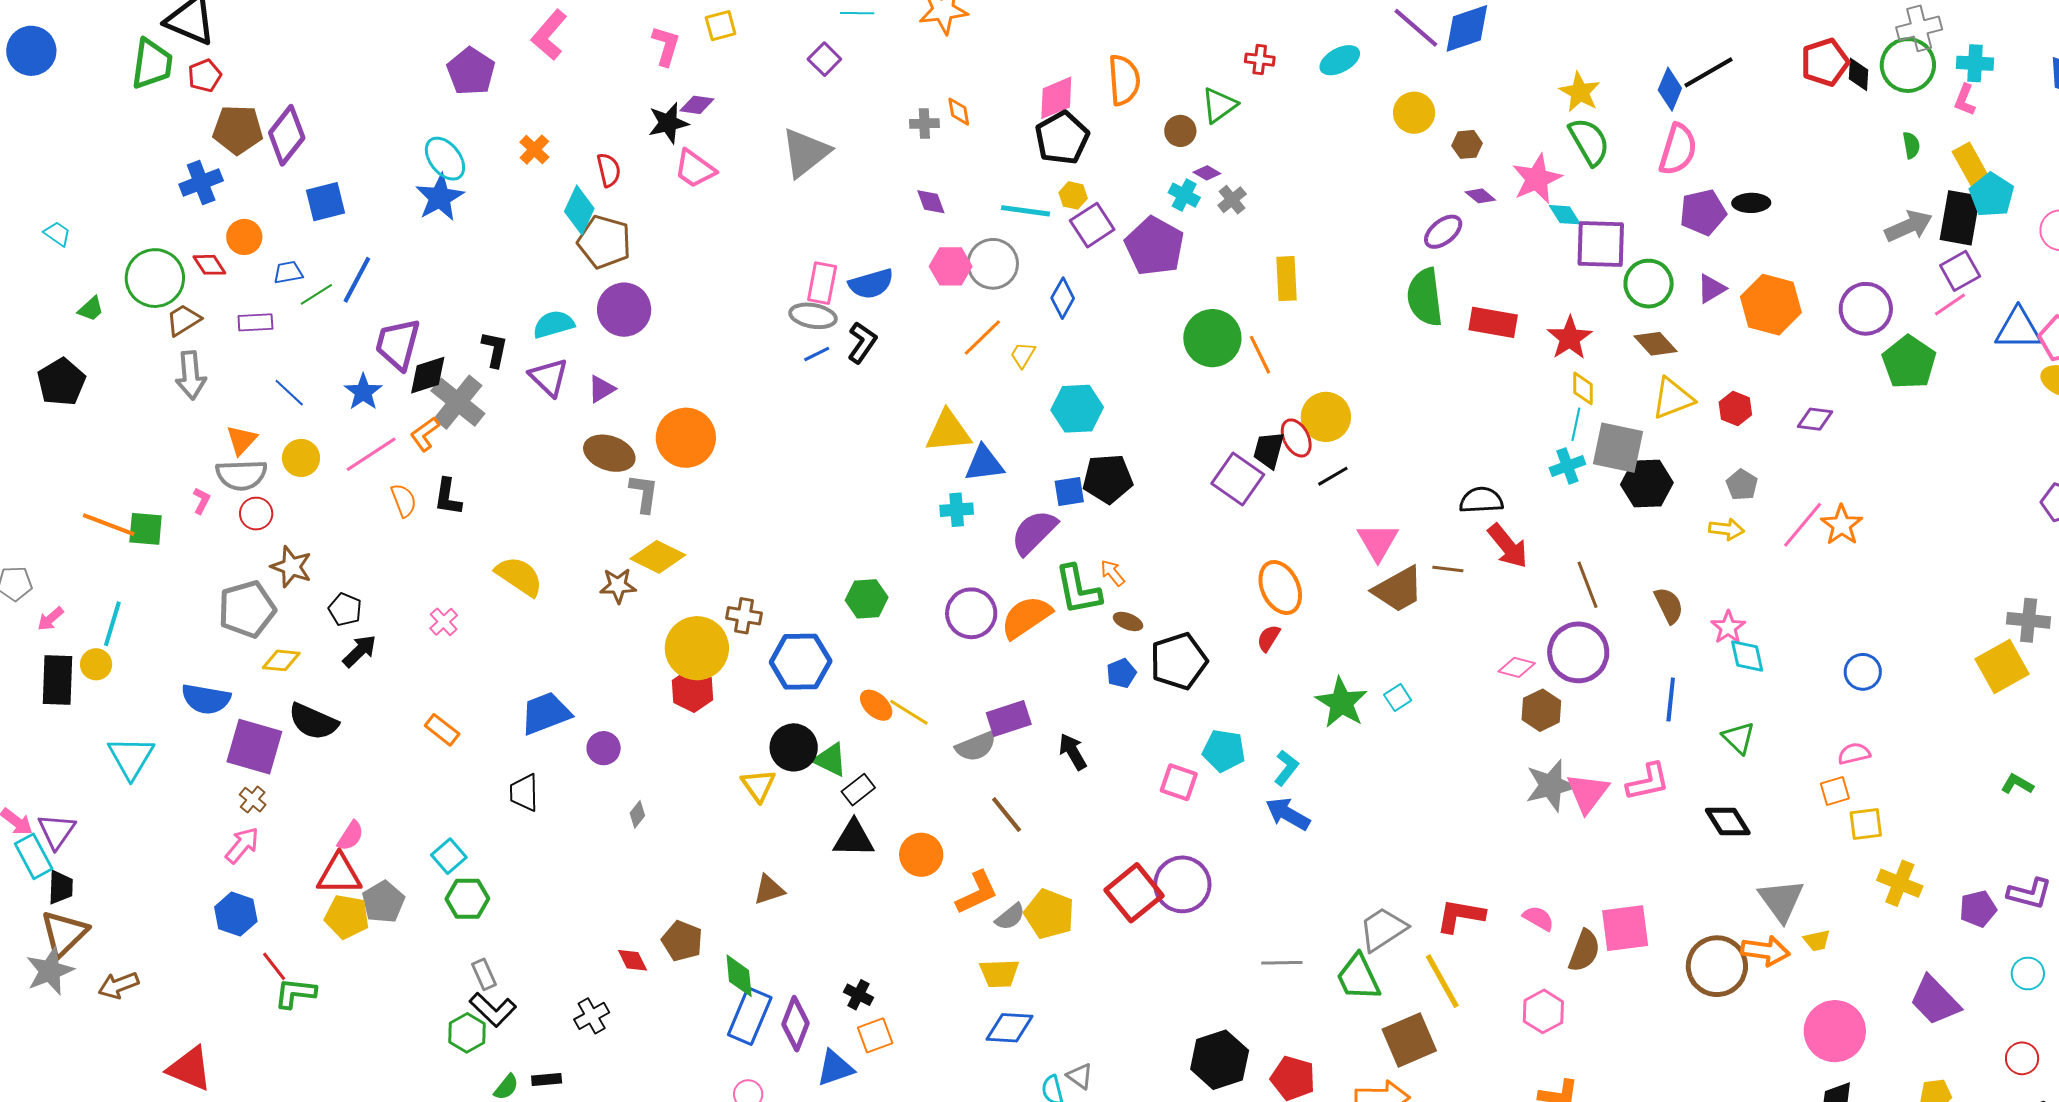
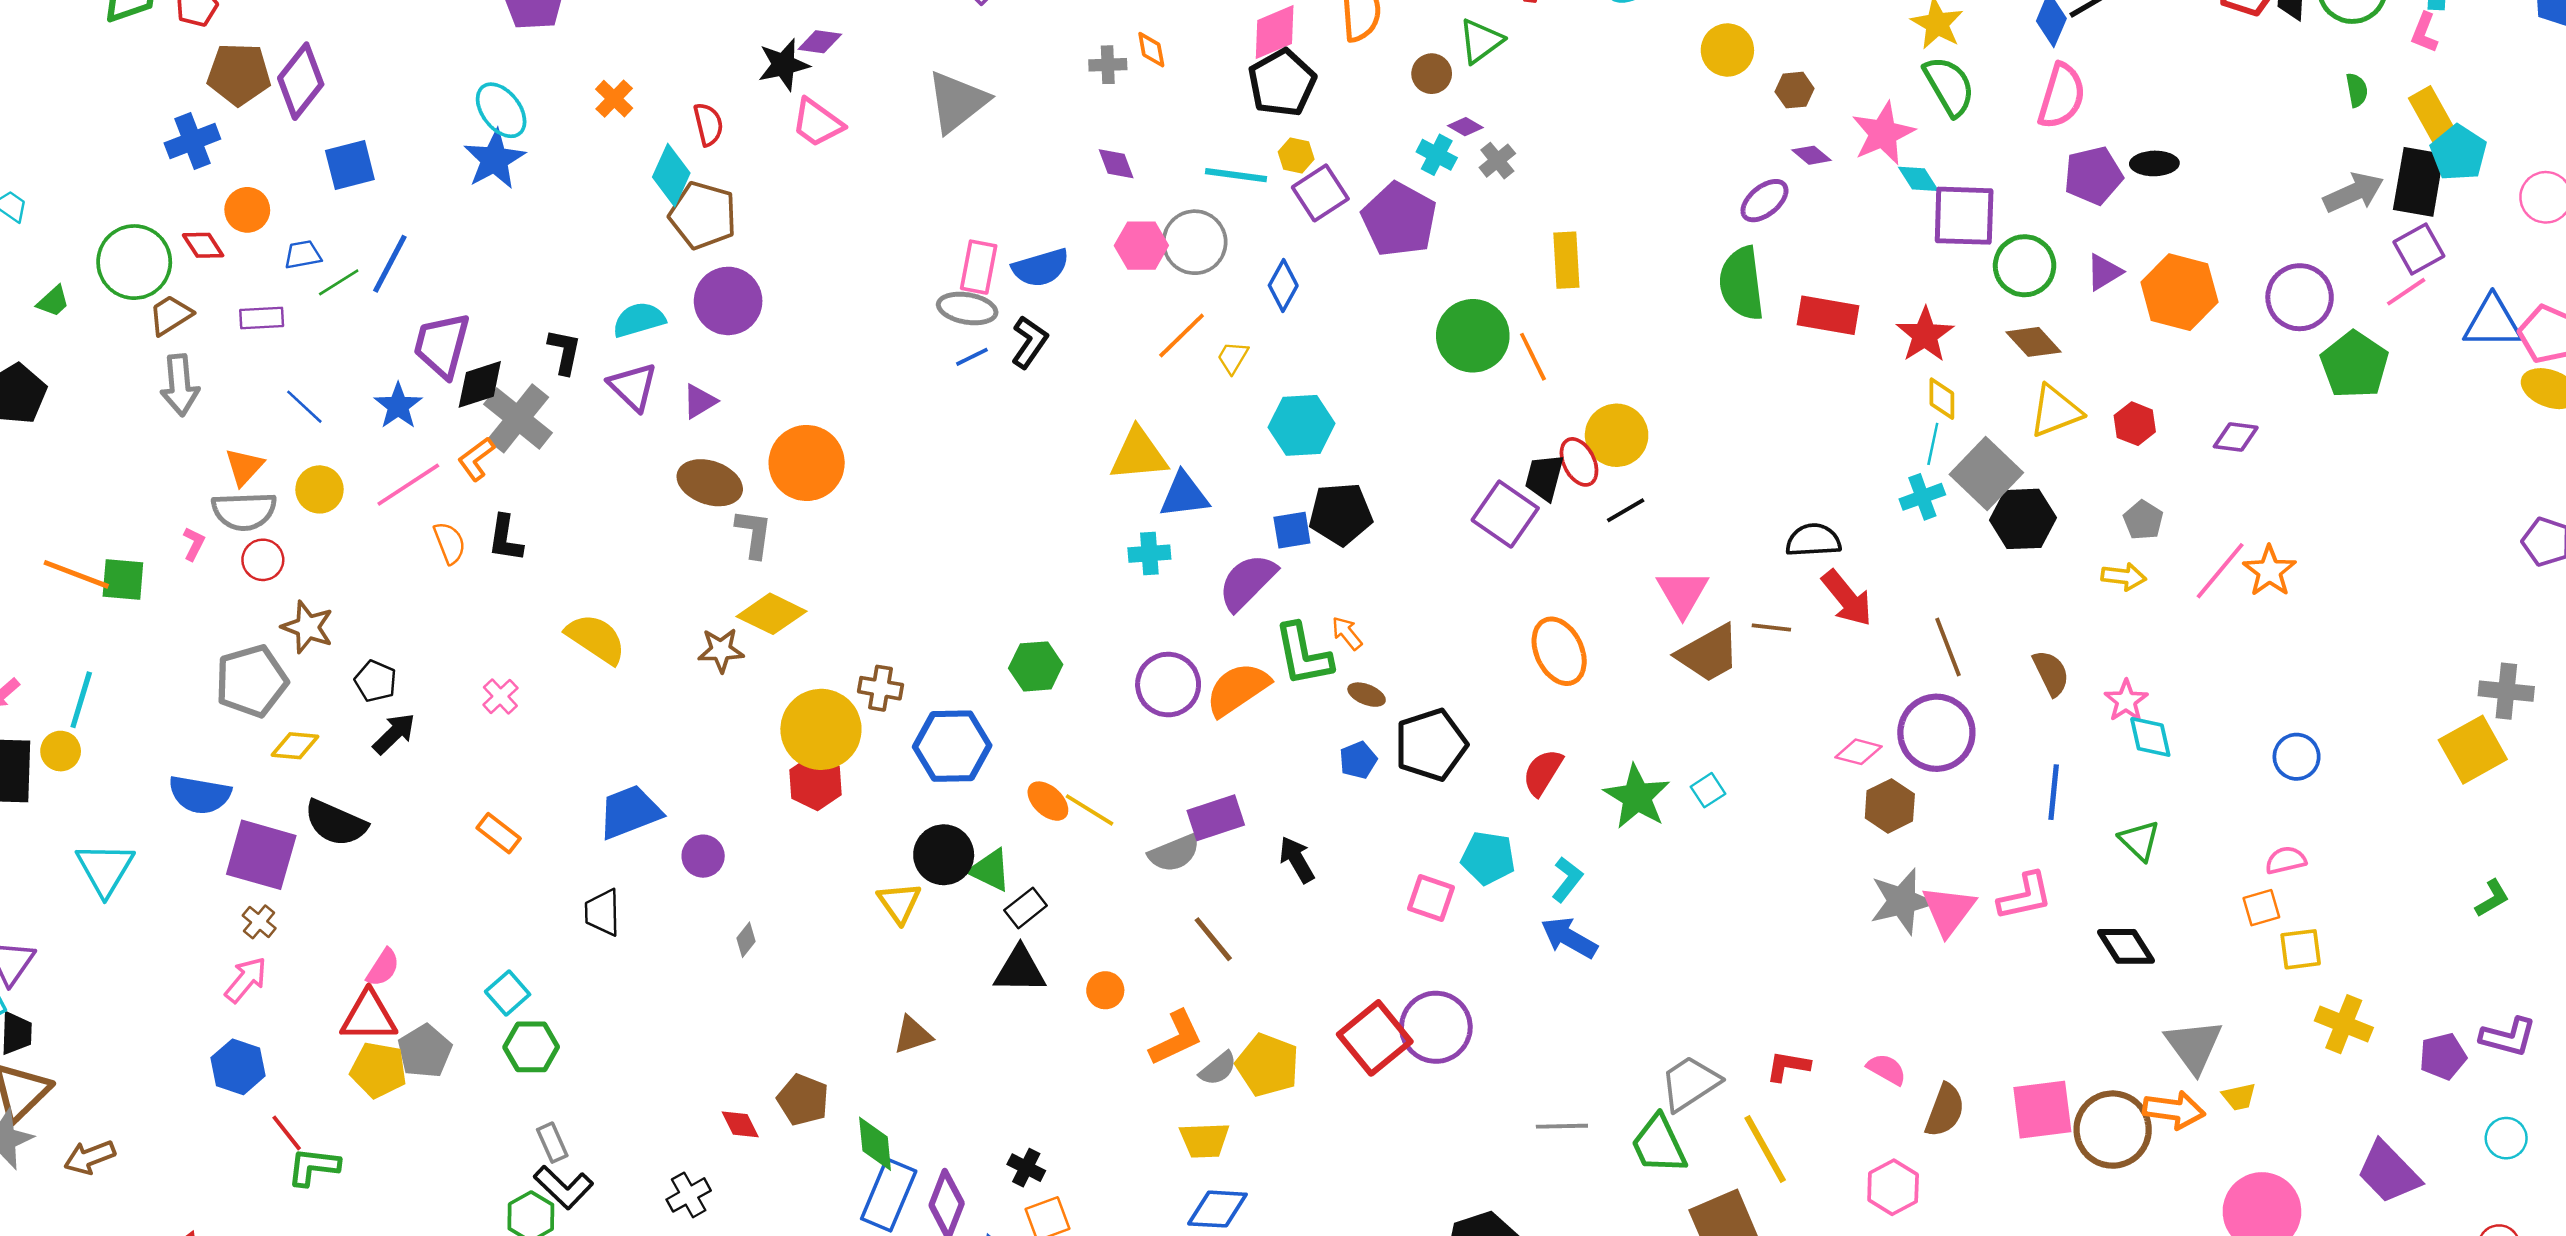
gray square: (1618, 448) -> (1986, 473), turned 32
red semicircle: (1269, 638) -> (1543, 772), moved, size x1.4
green L-shape: (2017, 784) -> (2492, 898), turned 120
orange circle: (921, 855) -> (1105, 990), size x0.7
red L-shape: (1460, 916) -> (1788, 1066), size x0.7
pink square: (1625, 928) -> (2042, 1110), moved

